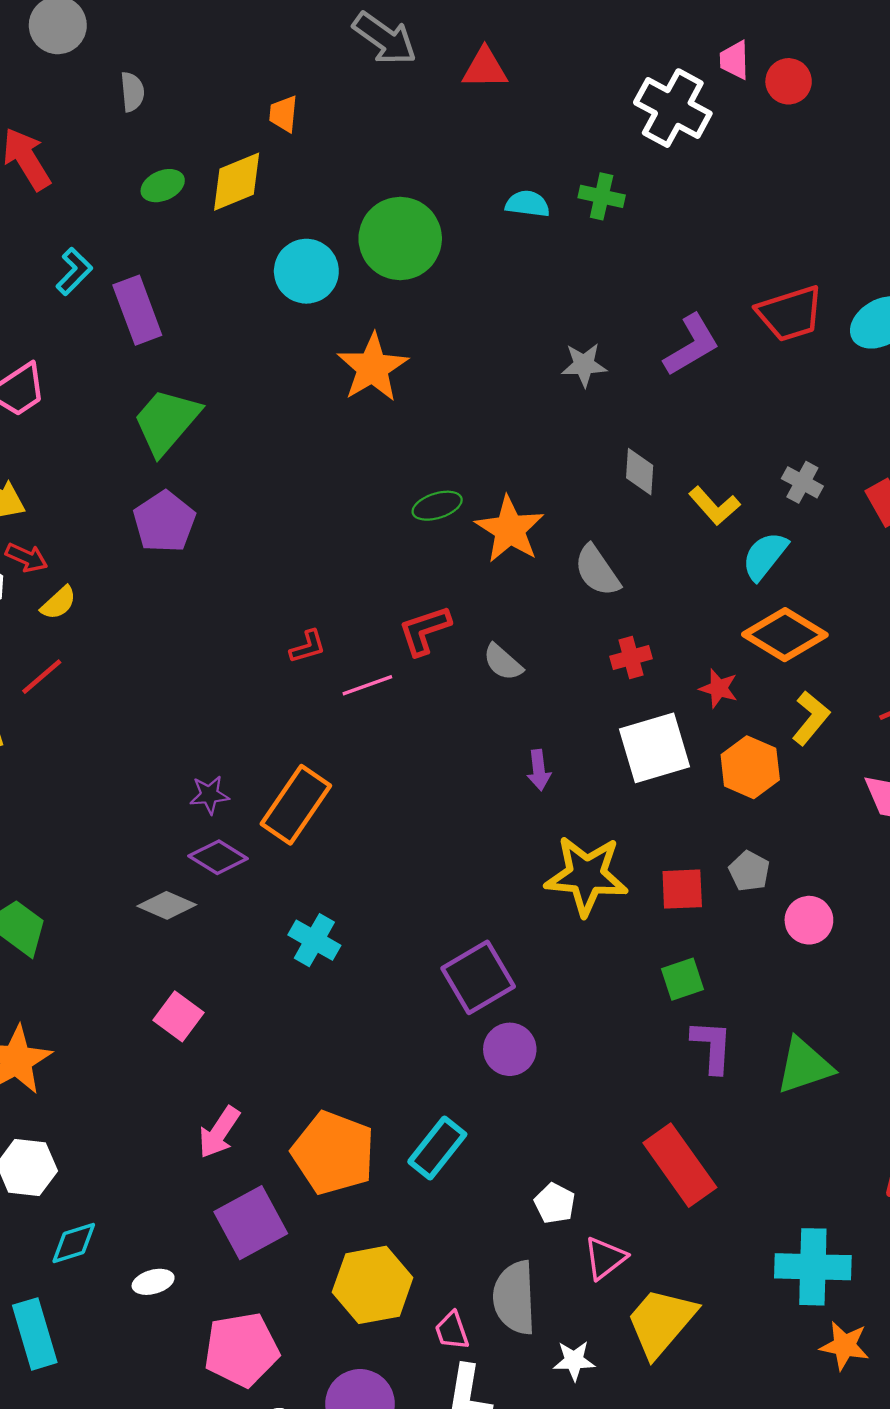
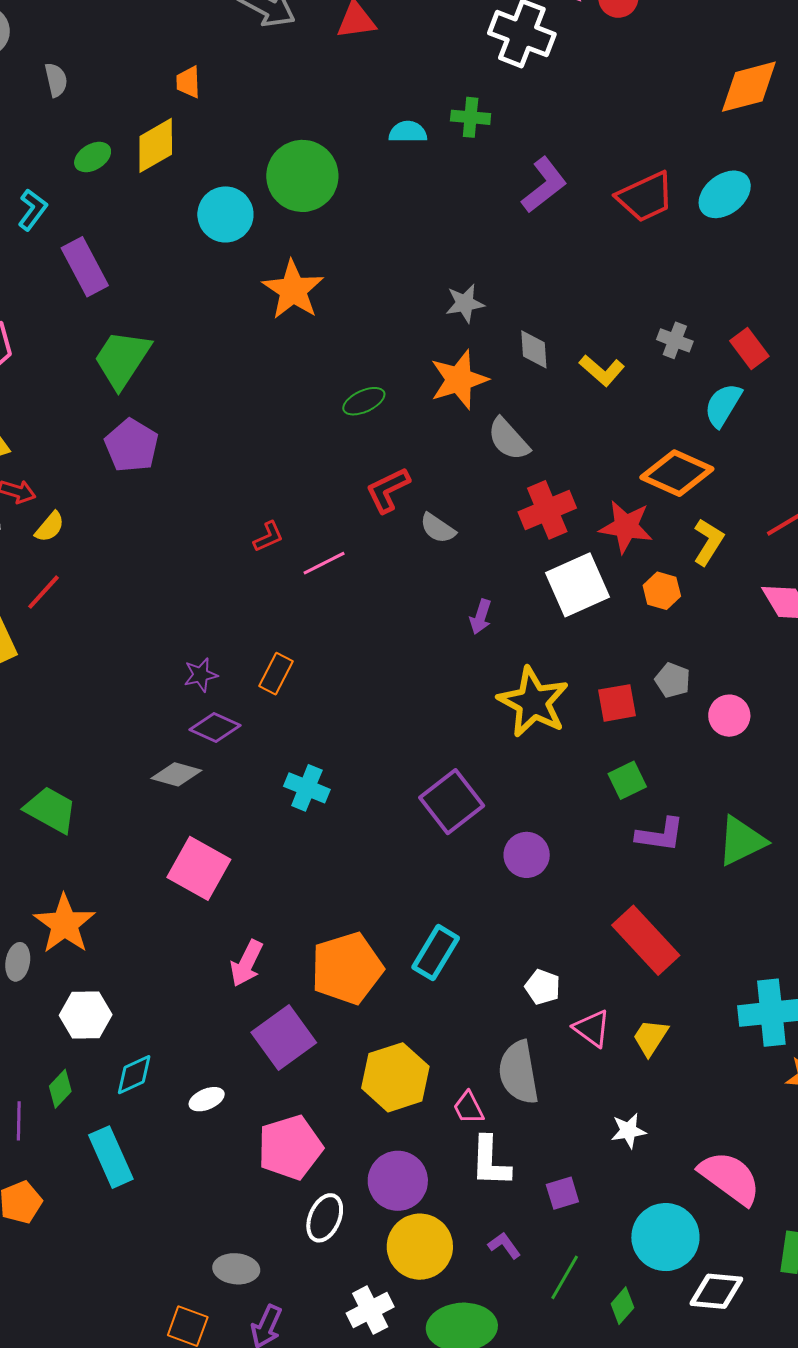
cyan L-shape: (74, 271) -> (32, 210), moved
purple L-shape: (692, 345) -> (544, 185), moved
gray star: (584, 365) -> (465, 303), moved
orange star: (510, 529) -> (459, 380), moved, turned 30
cyan semicircle: (765, 556) -> (723, 405), moved
red L-shape: (424, 630) -> (388, 490), moved
red cross: (631, 658) -> (547, 510), size x1.6
red star: (719, 688) -> (626, 527), size x1.6
orange hexagon: (750, 767) -> (662, 591), size x0.7
purple arrow: (539, 770) -> (481, 617), turned 32
orange rectangle: (296, 805) -> (276, 674), size x0.6
yellow star: (586, 876) -> (533, 702), turned 30
pink square: (179, 1016) -> (199, 868), size x1.5
purple L-shape: (712, 1046) -> (660, 835), turned 102
purple circle: (510, 1049) -> (527, 855), moved
orange pentagon: (333, 1153) -> (347, 968), turned -30
pink triangle: (605, 1258) -> (592, 1028), turned -39
yellow trapezoid: (661, 1322) -> (650, 1037), moved, size x0.6
white star: (574, 1361) -> (628, 1131), moved

